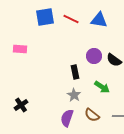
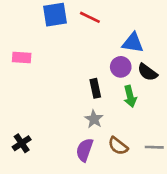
blue triangle: (99, 20) -> (133, 43), moved
green arrow: (102, 87) -> (130, 96), moved, turned 42
black cross: (21, 105) -> (22, 143), moved

